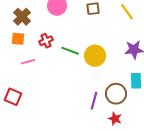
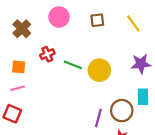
orange square: (18, 39) -> (19, 67), moved
pink line: (28, 62) -> (18, 88), moved

